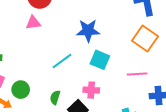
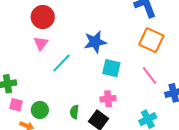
pink triangle: (33, 23) -> (41, 43), turned -35
cyan line: (62, 61) -> (61, 63), moved
pink line: (137, 74) -> (150, 76), turned 66

